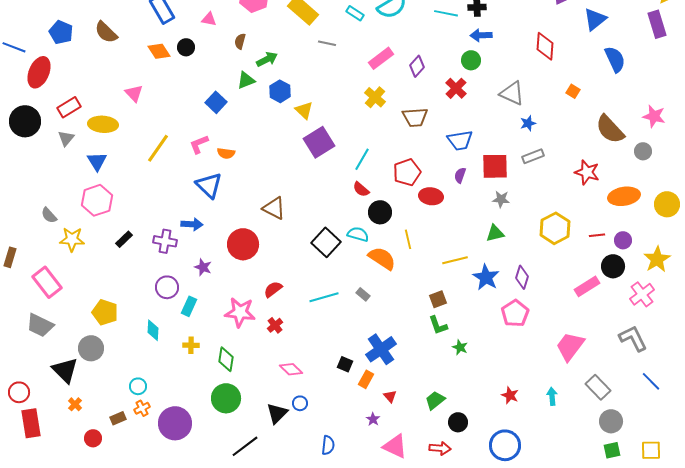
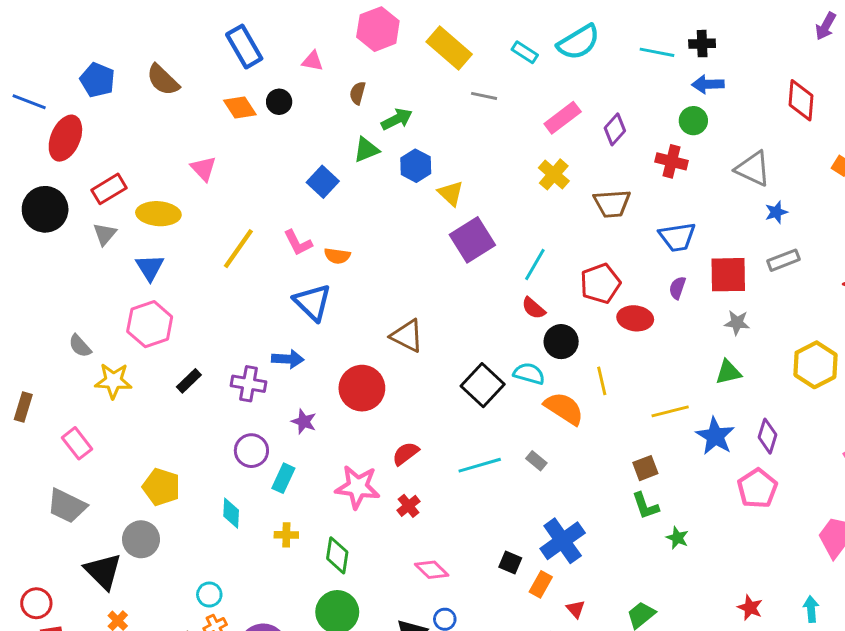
red cross: (456, 88) -> (672, 161), turned -30
pink L-shape: (199, 144) -> (298, 243), turned -95
pink rectangle: (47, 282) -> (77, 443), size x0.7

